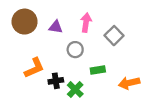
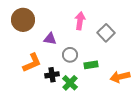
purple triangle: (56, 27) -> (50, 39), moved
gray circle: (75, 50) -> (70, 55), moved

